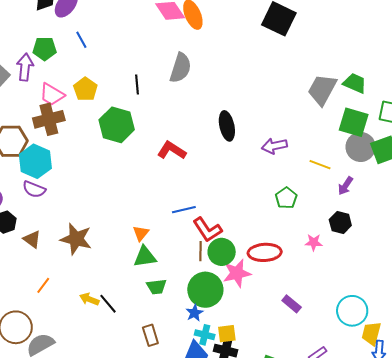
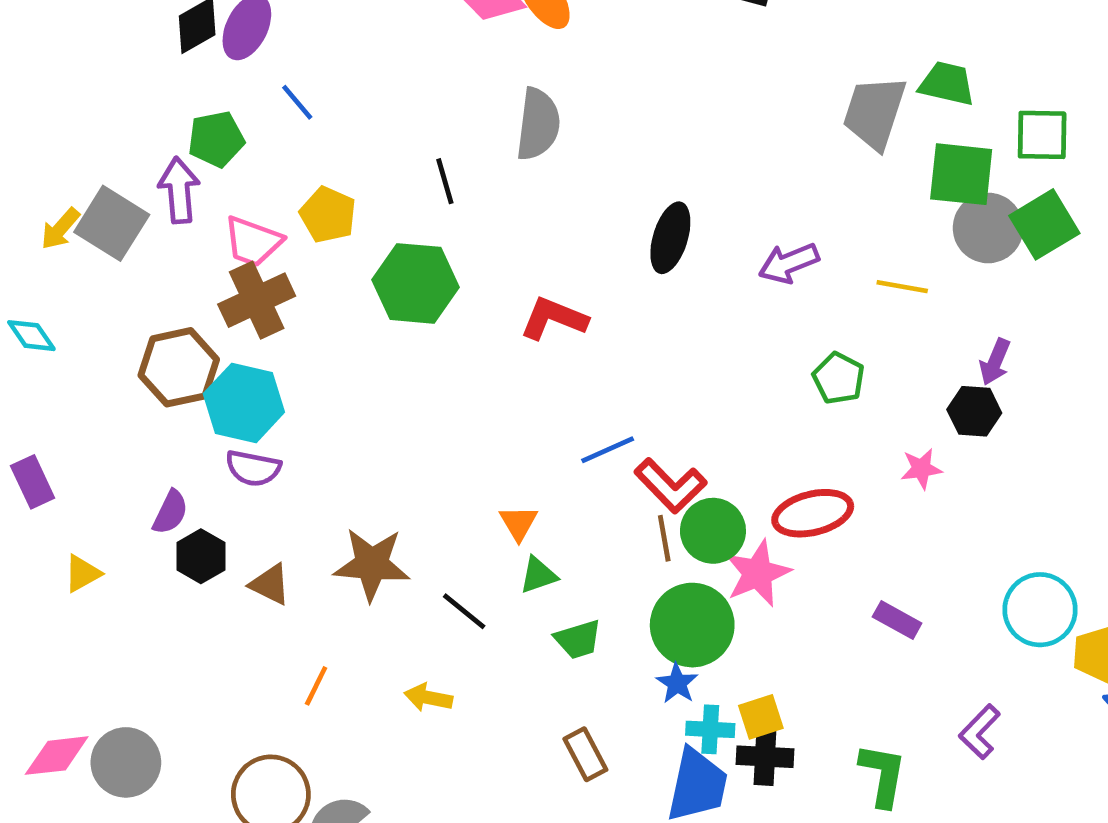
black ellipse: (227, 126) -> (670, 238), turned 40
purple arrow: (345, 186) -> (995, 362), moved
green triangle: (145, 257) -> (538, 575), size x0.7
black line: (108, 304) -> (464, 611), moved

